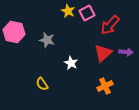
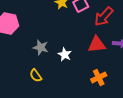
gray star: (47, 40) -> (41, 47), moved
red triangle: (103, 53) -> (97, 44), turned 36

